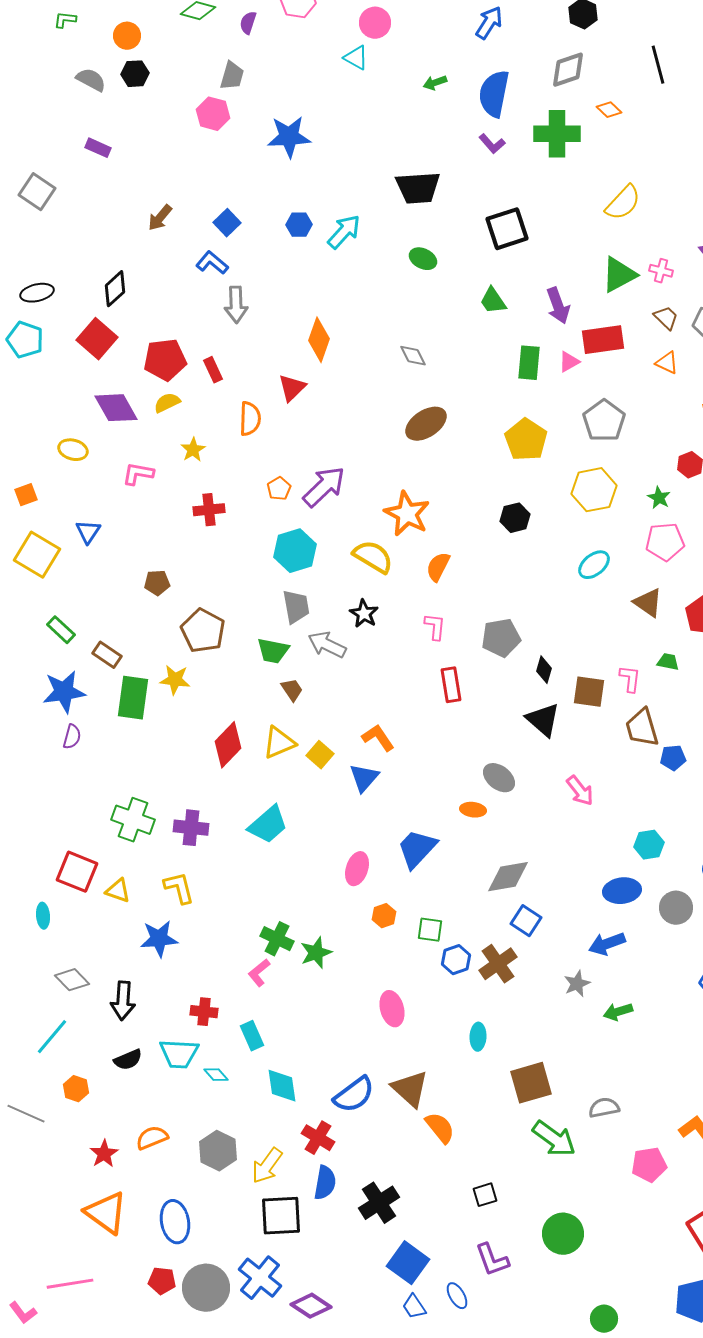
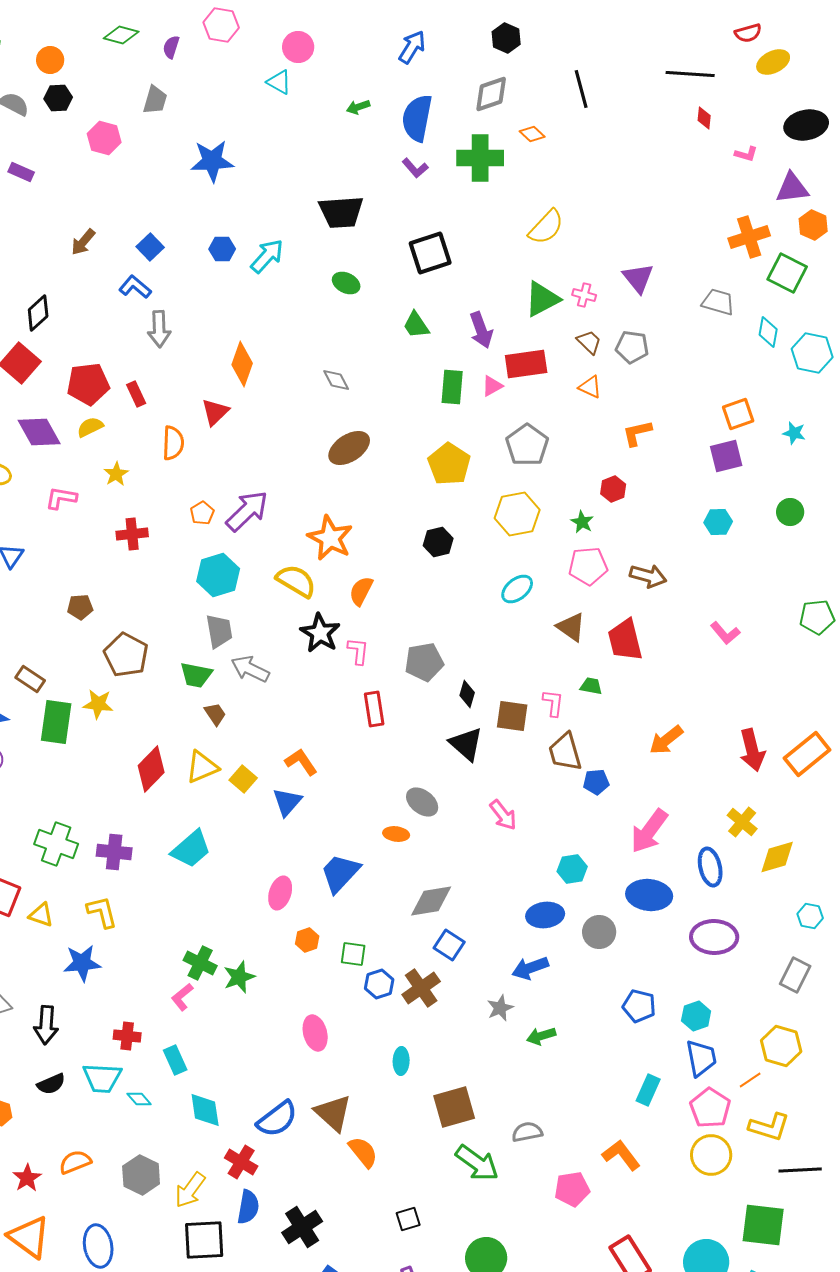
pink hexagon: (213, 114) -> (104, 138), moved
black star: (364, 614) -> (320, 633), moved, size x1.4

